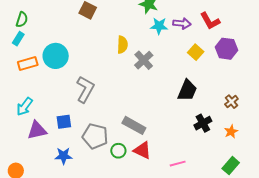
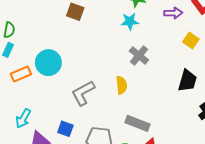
cyan star: (159, 26) -> (130, 21), moved
yellow semicircle: (122, 45) -> (121, 85), moved
gray L-shape: (85, 89) -> (83, 93), turned -140
blue square: (64, 122) -> (65, 129), turned 35

